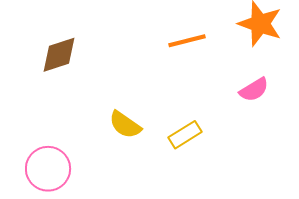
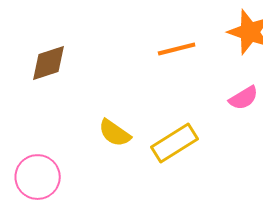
yellow rectangle: (185, 135) -> (175, 143), size x1.4

